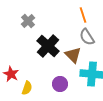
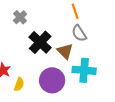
purple circle: (60, 84) -> (52, 80), size x1.6

